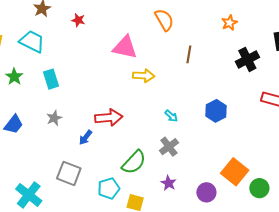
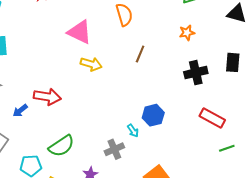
cyan arrow: (171, 116) -> (133, 131), moved
gray cross: (169, 147) -> (114, 149), moved

